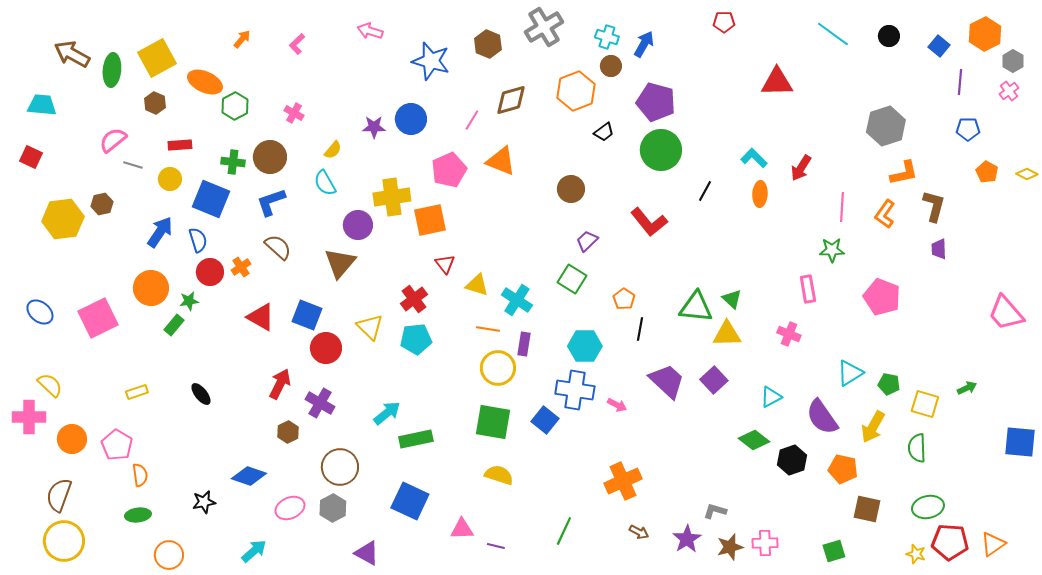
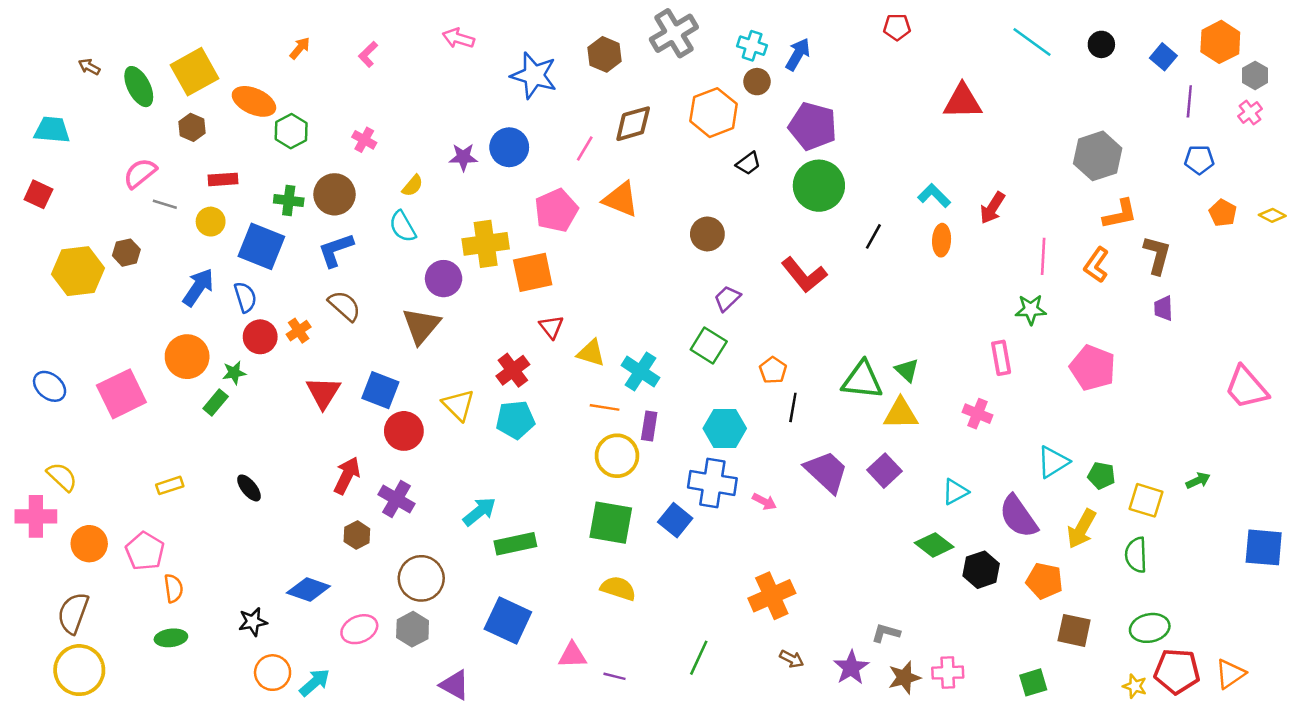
brown arrow: (72, 54) -> (89, 67), size x0.5
green ellipse: (112, 70) -> (139, 87), turned -32
red triangle: (261, 317) -> (323, 393), turned 32
orange circle: (169, 555) -> (273, 673), moved

